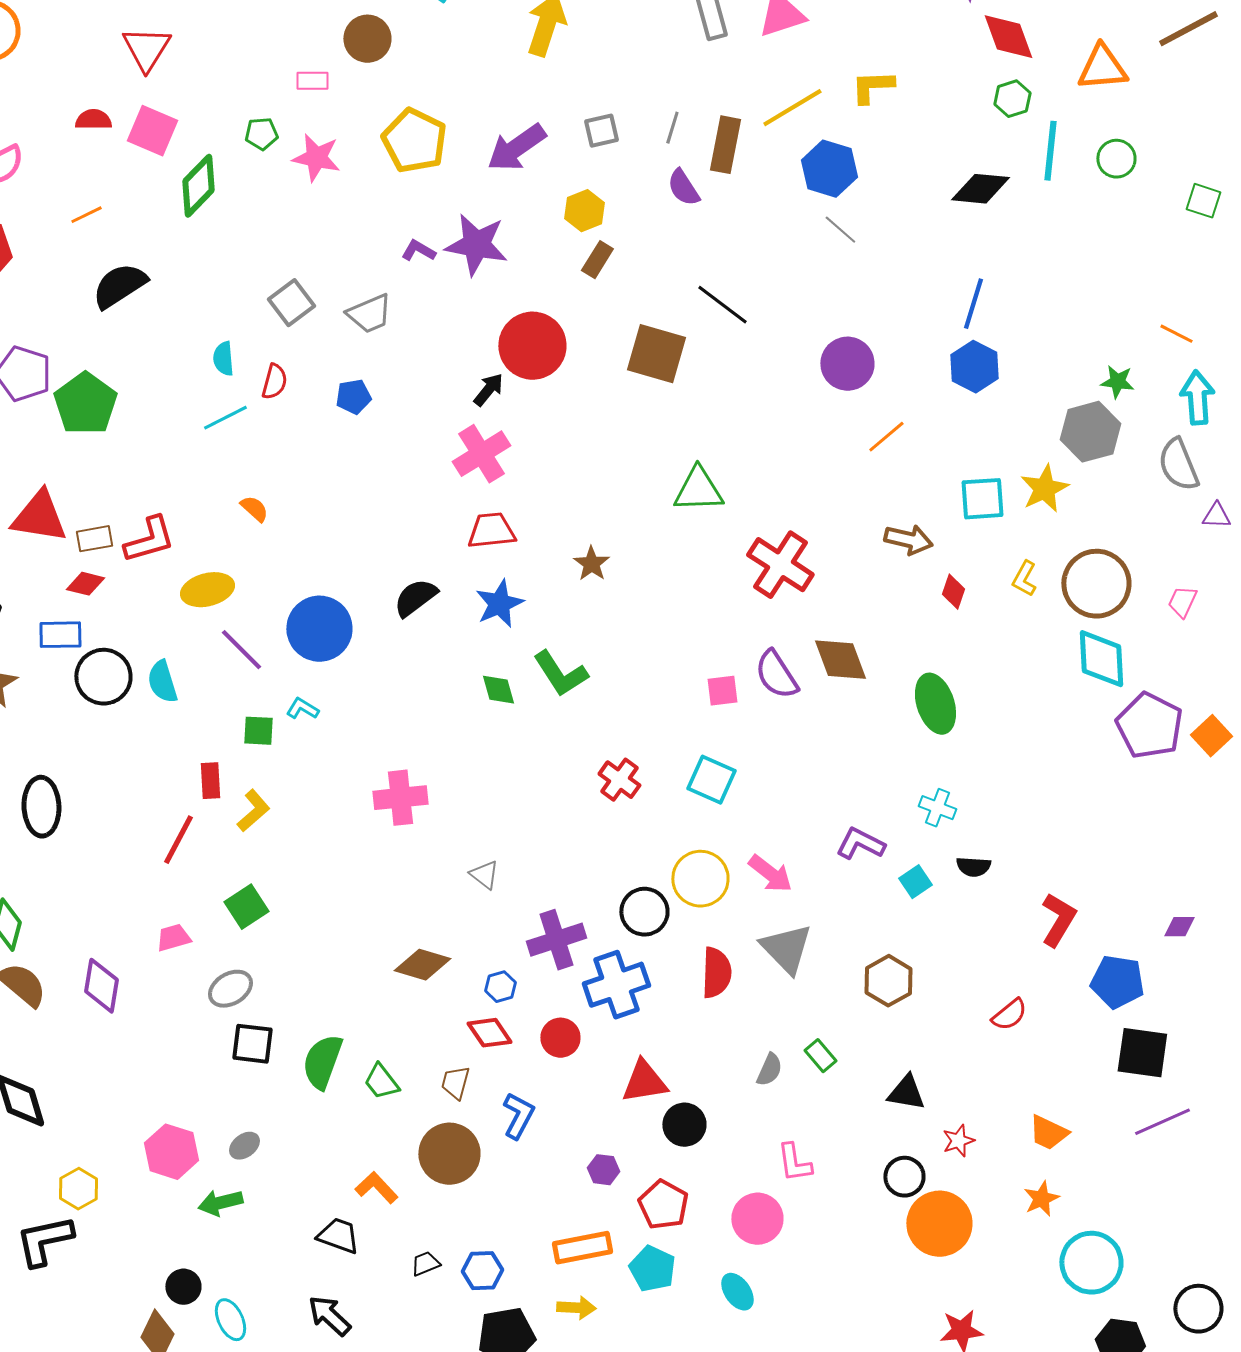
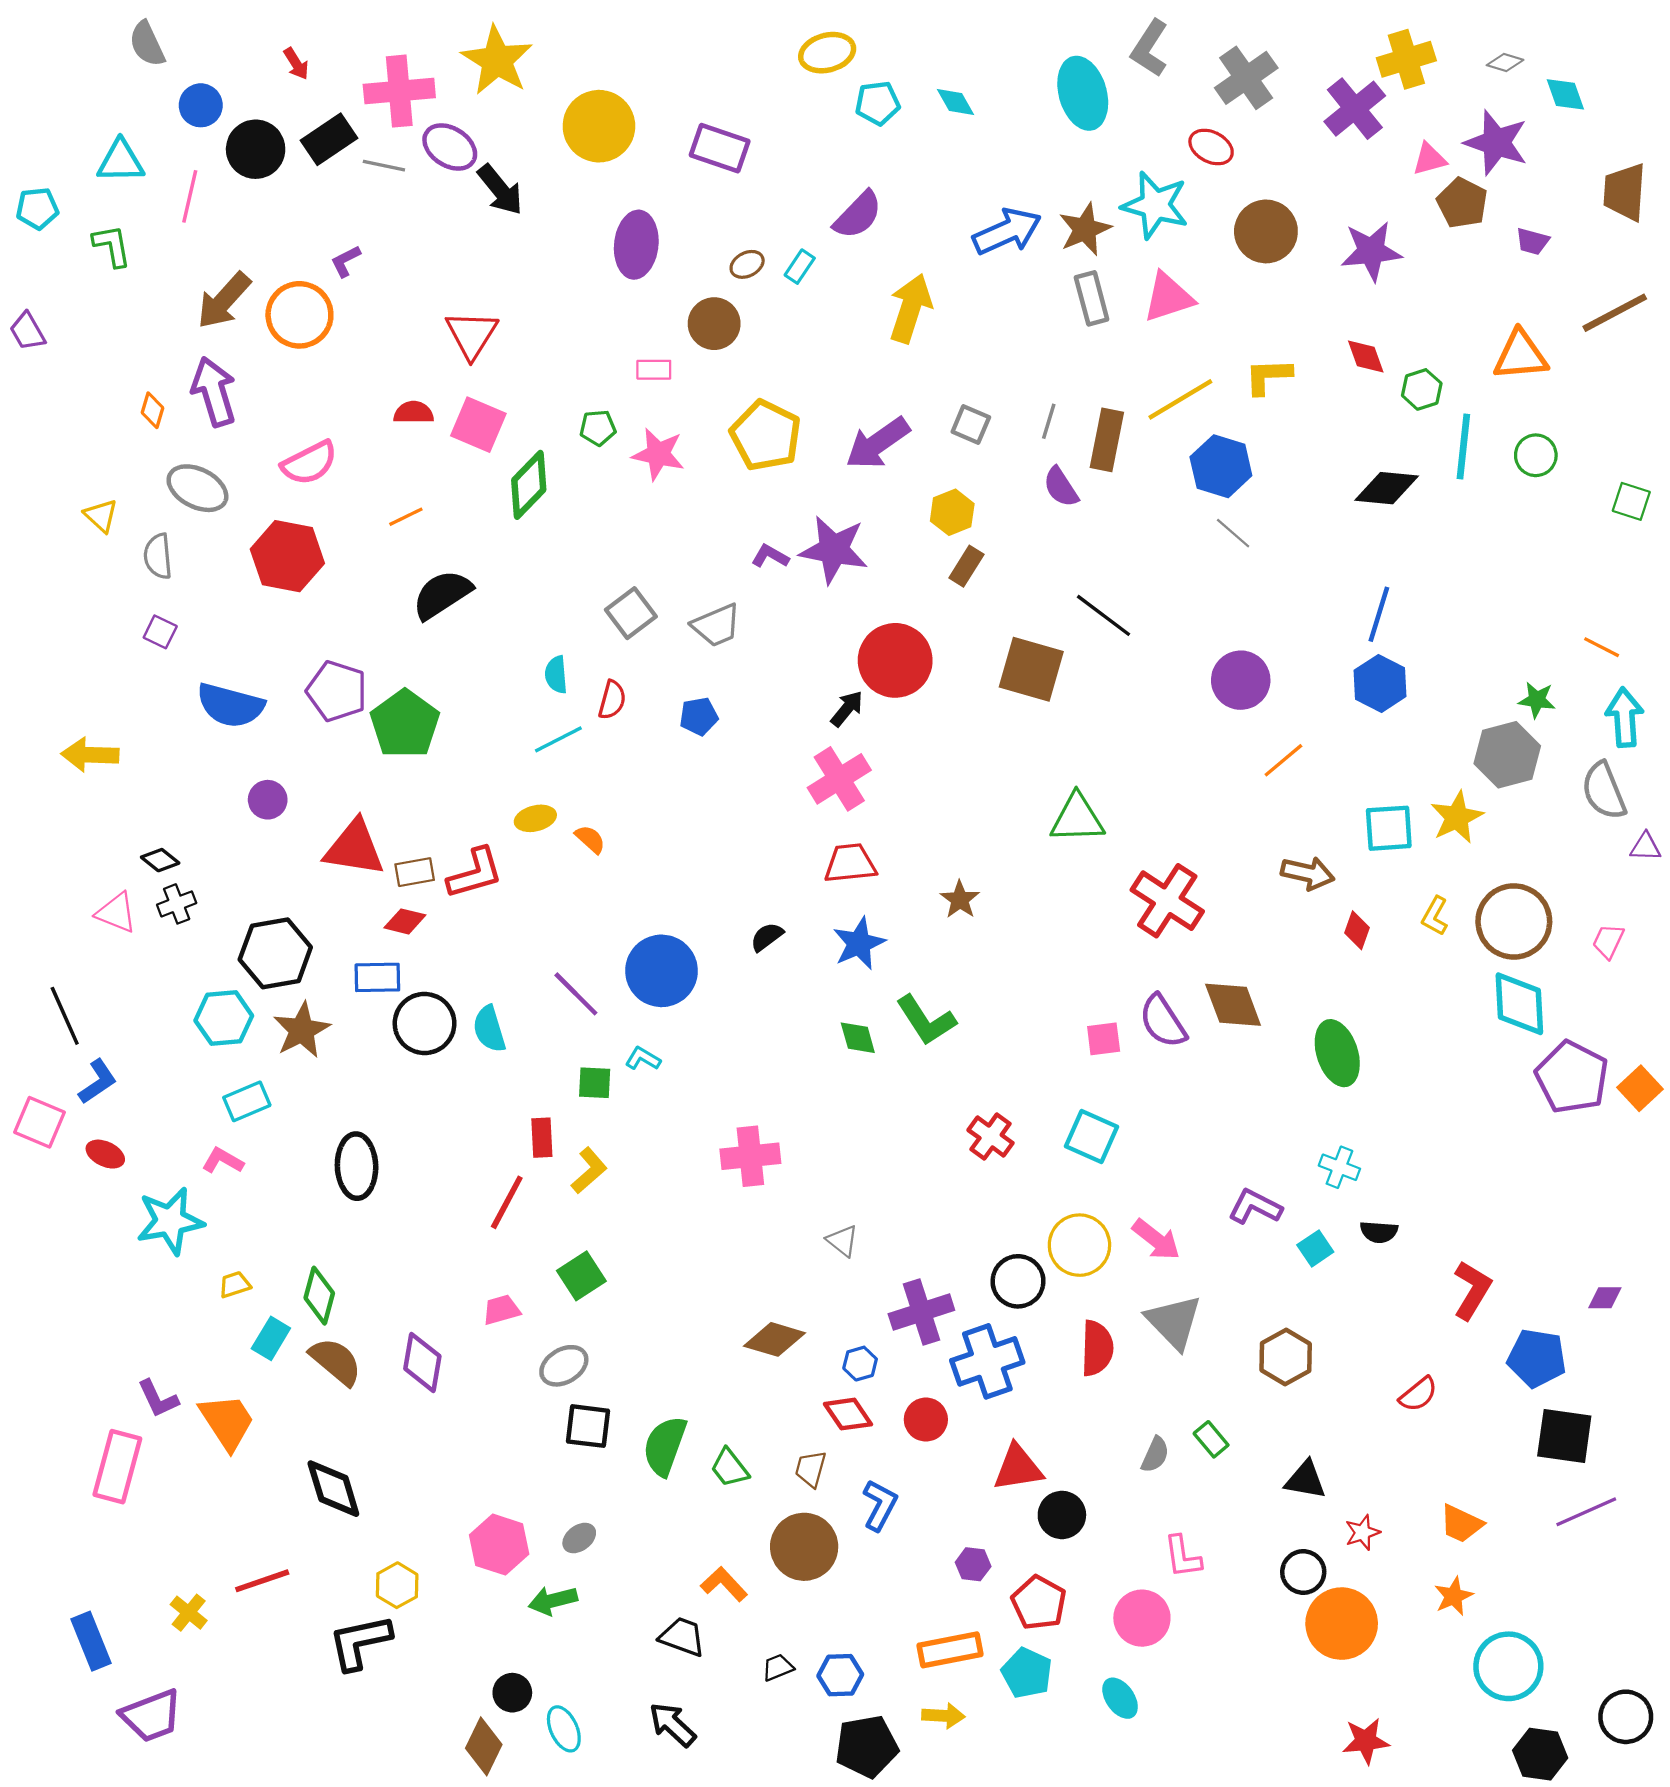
red diamond: (1008, 37) -> (1366, 357), moved, size x0.7
gray square: (601, 131) -> (971, 425), turned 36
yellow ellipse: (207, 590) -> (535, 818), moved, size x0.7
black semicircle: (415, 598) -> (767, 937), size x0.7

